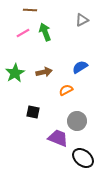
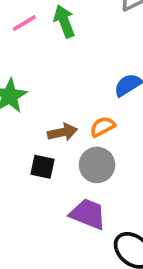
brown arrow: (44, 72) -> (62, 132), moved
gray circle: (77, 121) -> (97, 165), moved

